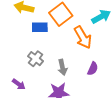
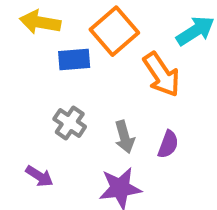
purple semicircle: (93, 69) -> (168, 144), moved

